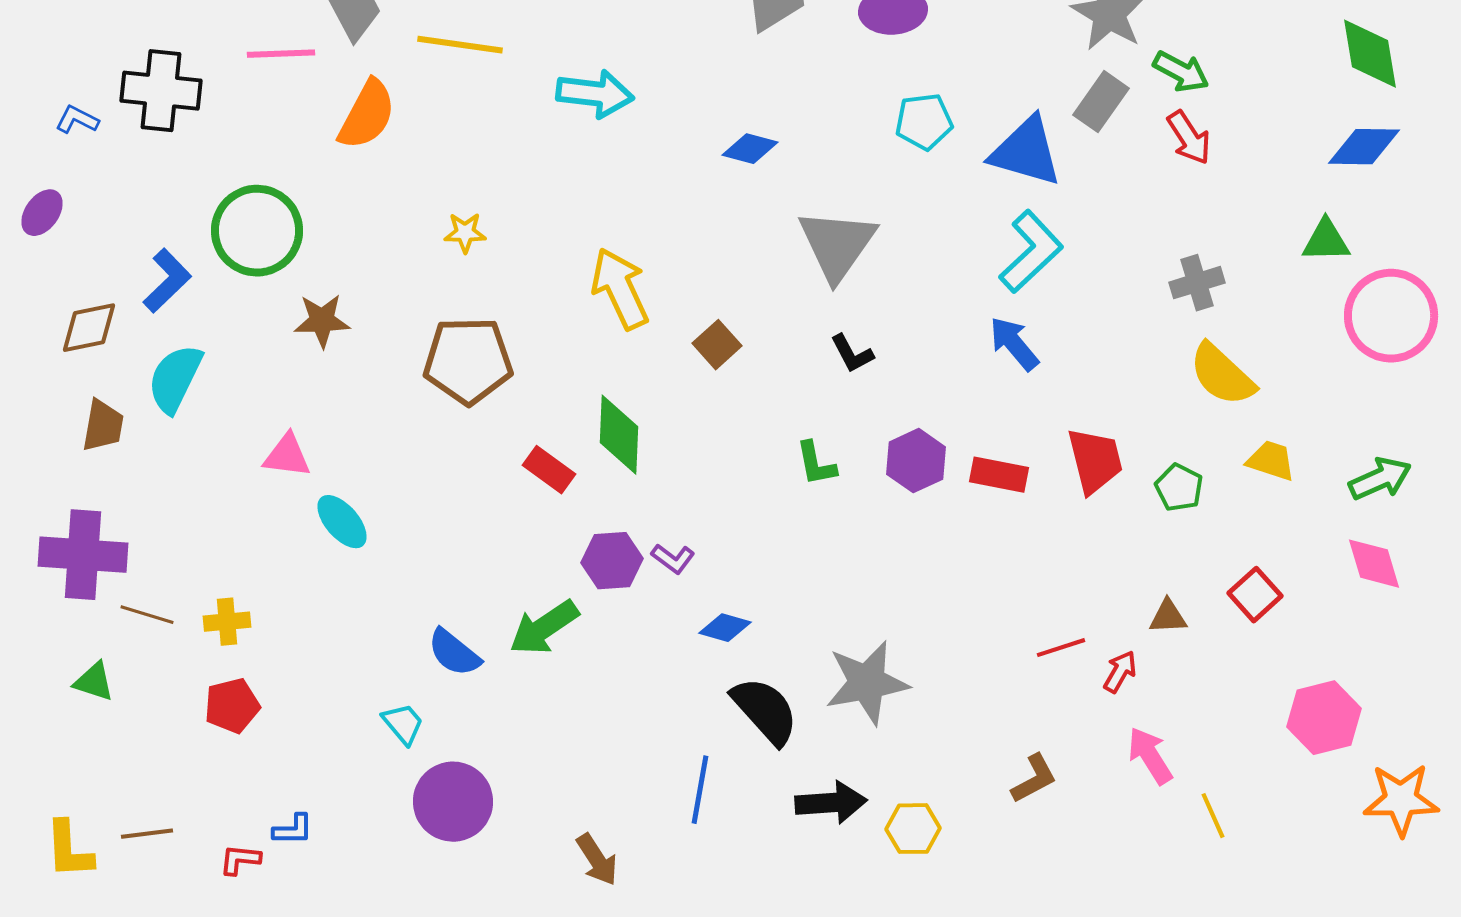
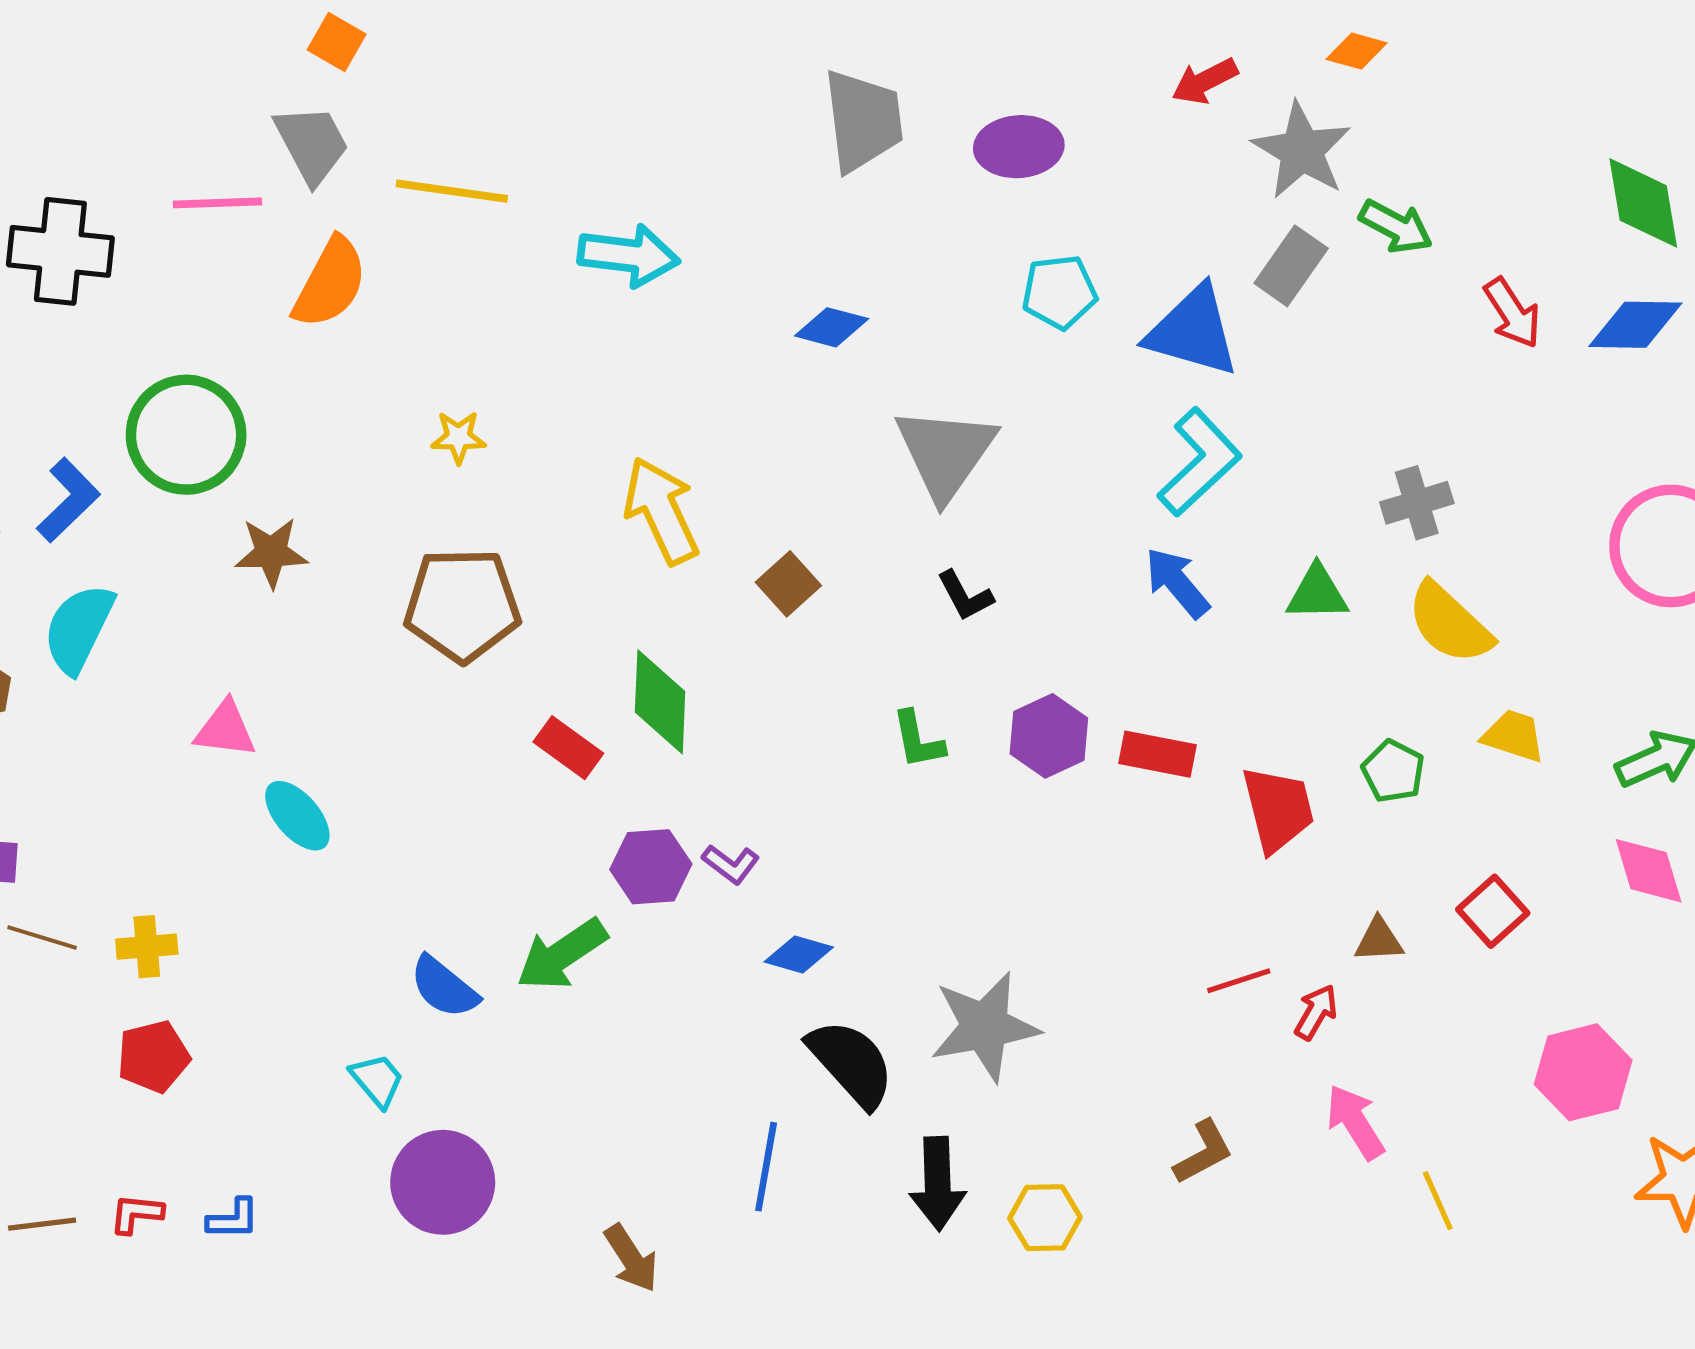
red arrow: (1189, 138) -> (1512, 313), moved
green triangle: (1326, 241) -> (1317, 593), moved
red trapezoid: (1095, 461) -> (1278, 809), moved
black arrow: (831, 803) -> (938, 1184), turned 92
red L-shape: (240, 860) -> (136, 1214), moved

